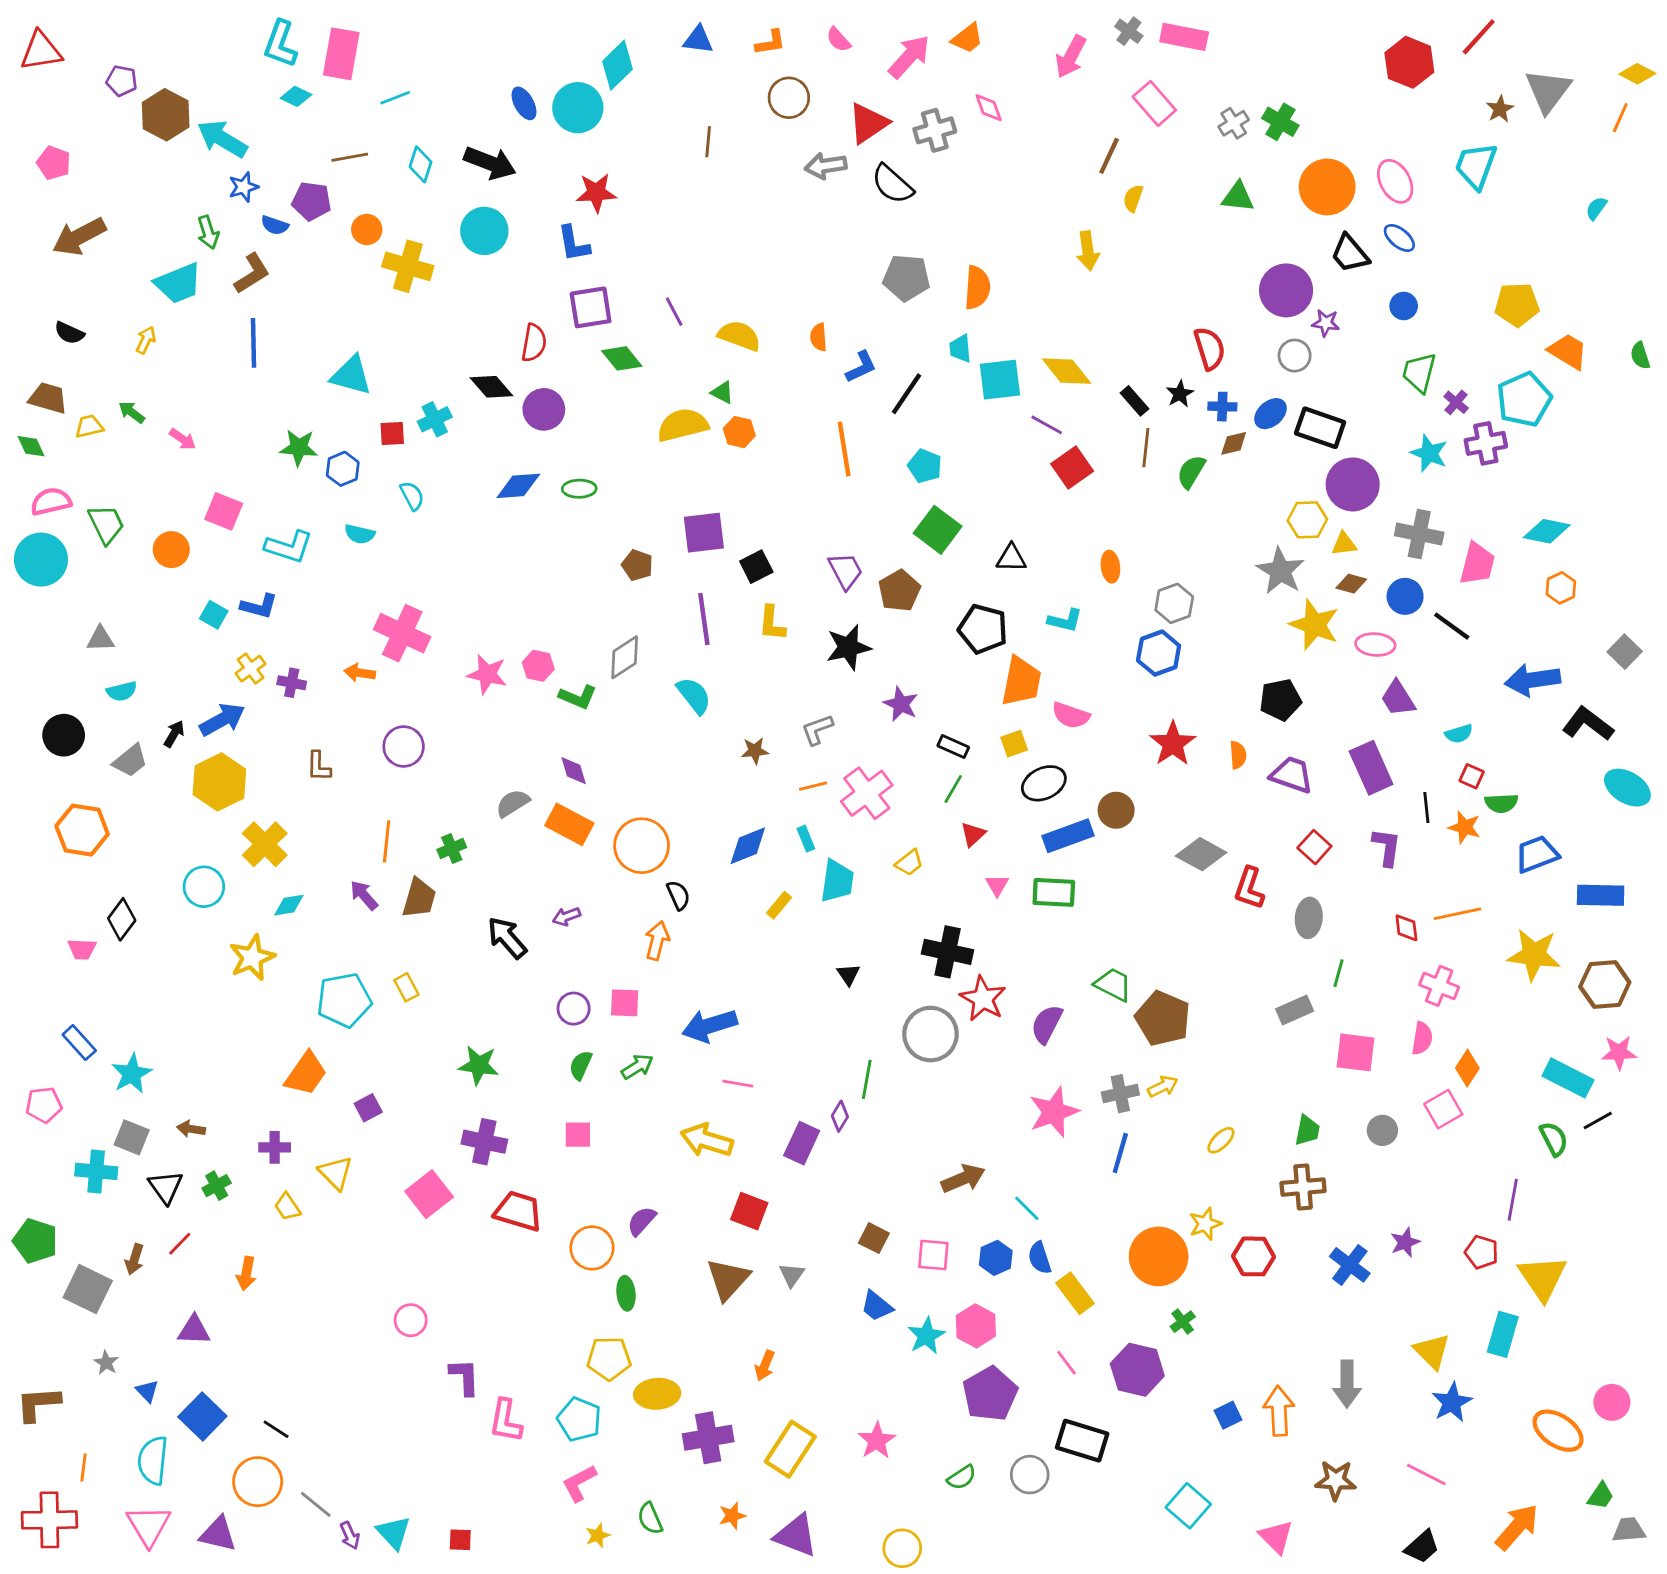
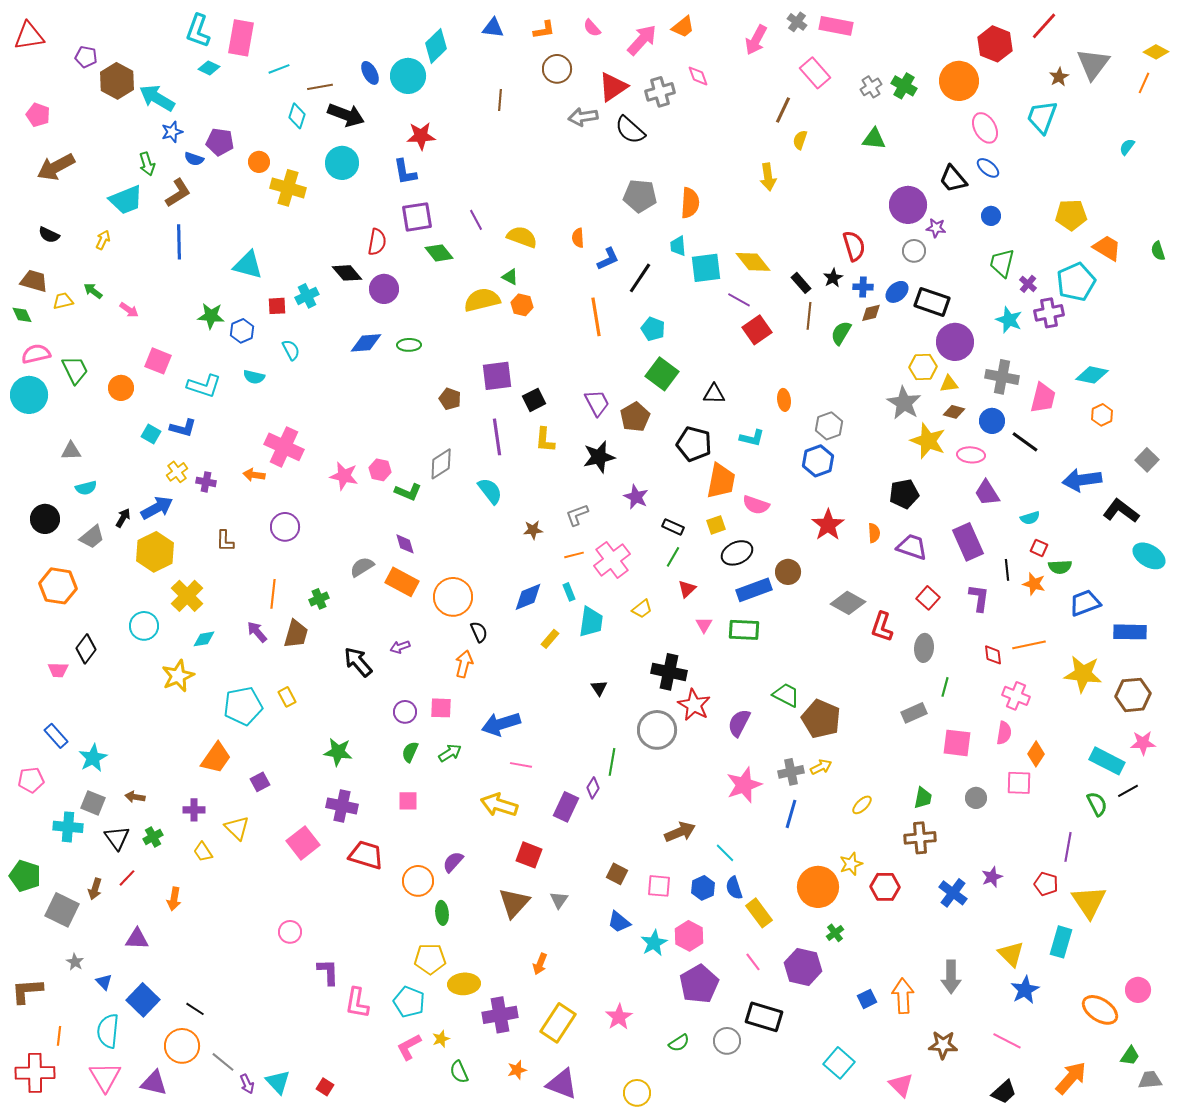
brown line: (350, 157) -> (320, 87), moved
orange circle: (1327, 187) -> (959, 81), moved
pink square: (1443, 1109) -> (1019, 783), turned 32
yellow star: (598, 1535) -> (441, 1039), moved
red square: (460, 1540) -> (325, 1087), turned 30

